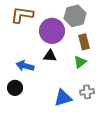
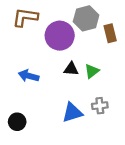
brown rectangle: (84, 42) -> (110, 33), moved
black triangle: (50, 56) -> (71, 69), moved
black circle: (15, 88) -> (17, 122), moved

